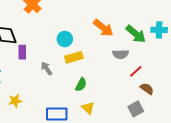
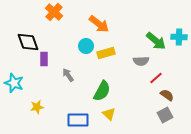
orange arrow: (103, 28) -> (99, 24), moved
yellow rectangle: (74, 57) -> (106, 53), moved
green semicircle: (81, 85) -> (102, 91), size x1.5
gray square: (136, 109) -> (165, 115), moved

